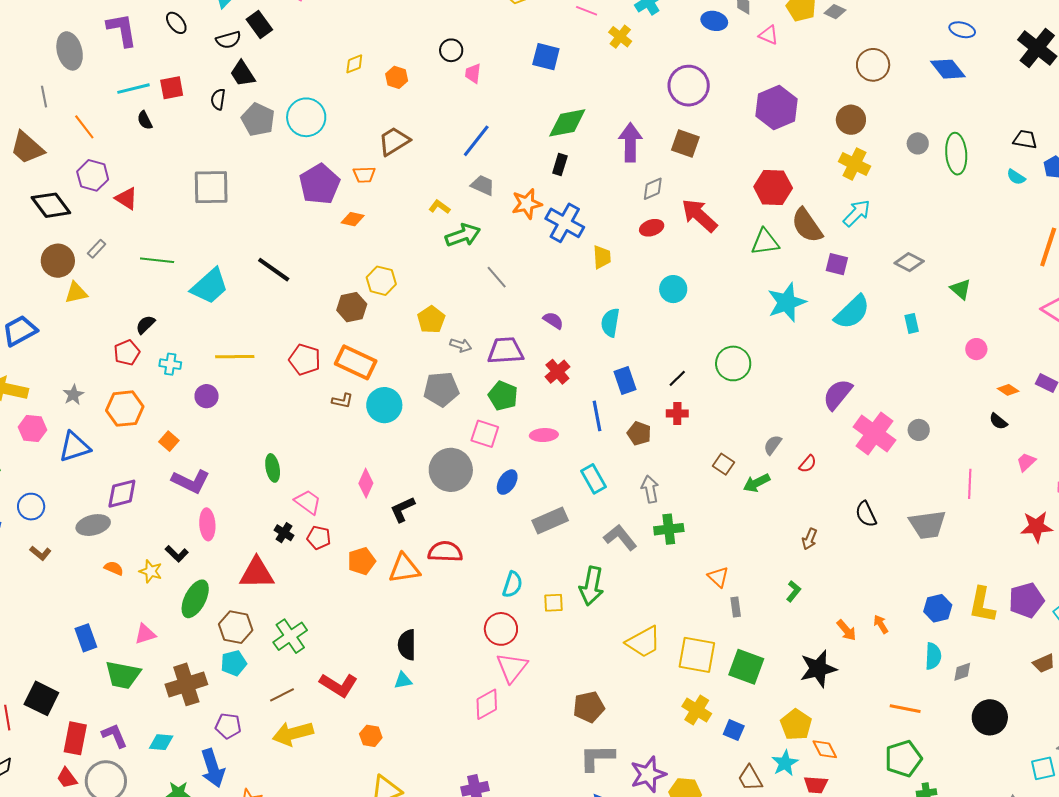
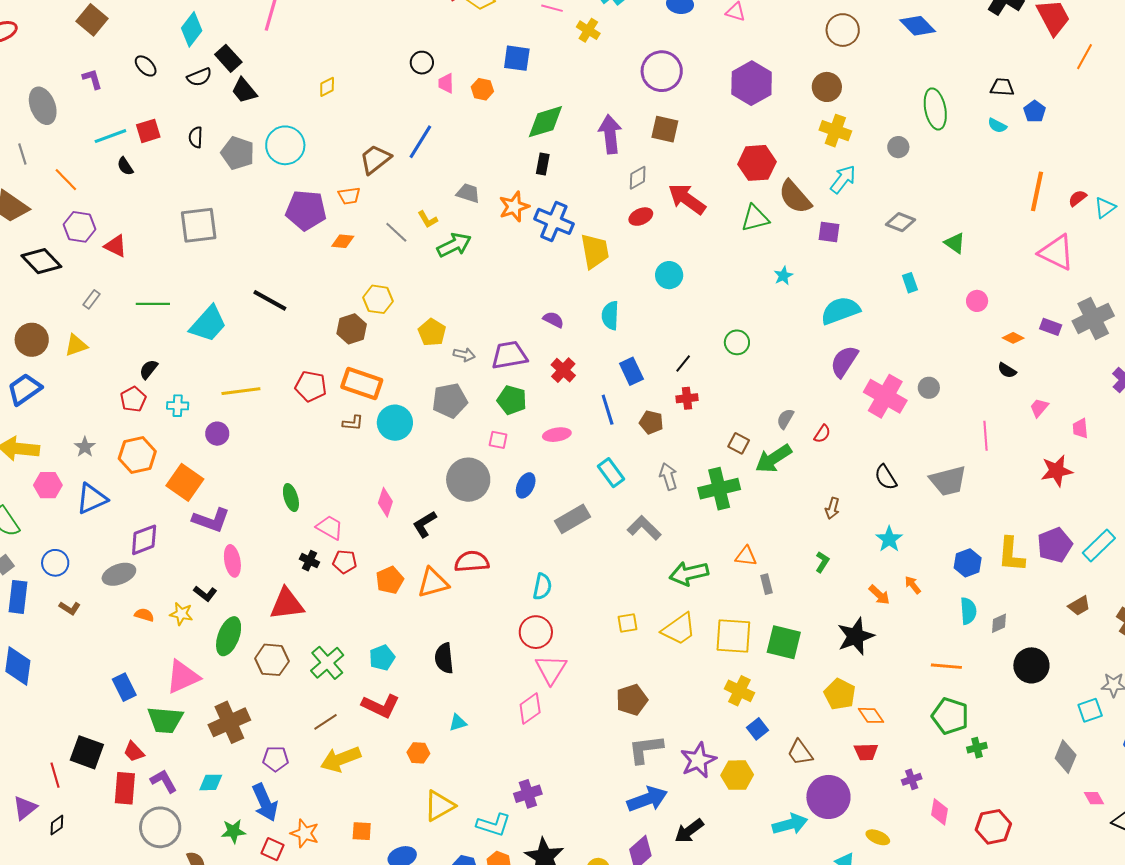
purple L-shape: (122, 30) -> (92, 79), size x0.6
black trapezoid: (243, 74) -> (244, 91), moved
orange hexagon: (397, 77) -> (482, 89), moved
blue line: (476, 141) -> (420, 142), moved
gray circle: (918, 143) -> (898, 147), moved
purple pentagon: (320, 184) -> (306, 210), turned -30
yellow L-shape: (439, 207) -> (428, 219), turned -150
yellow trapezoid: (602, 257) -> (595, 251), size x1.5
brown circle: (58, 261) -> (32, 340), moved
gray line: (497, 277) -> (396, 232), moved
cyan star: (787, 302) -> (783, 276), size x0.5
cyan semicircle: (852, 312) -> (840, 311), moved, turned -150
green circle: (733, 363) -> (737, 342), size x0.7
pink square: (485, 434) -> (498, 440), size x0.7
orange square: (169, 441) -> (185, 482), size x1.8
green arrow: (757, 483) -> (774, 459), size x1.4
green cross: (669, 529) -> (719, 489), moved, size x1.4
orange triangle: (718, 577) -> (746, 556), turned -30
green arrow: (592, 586) -> (689, 573), moved, turned 72
yellow square: (554, 603) -> (627, 623), moved
pink triangle: (145, 634) -> (183, 677), size x1.6
cyan pentagon: (234, 663) -> (382, 658), moved
cyan triangle: (403, 681) -> (458, 723), moved
blue square: (734, 730) -> (758, 729), moved, turned 35
green pentagon: (903, 759) -> (950, 716), turned -30
cyan star: (785, 763) -> (889, 539), moved
red trapezoid: (67, 778) -> (134, 752), moved

